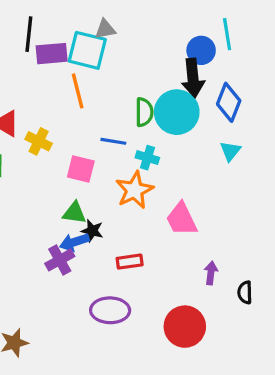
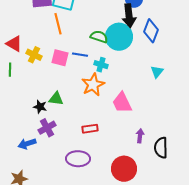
green semicircle: (144, 112) -> (99, 37), turned -72
cyan triangle: (230, 151) -> (157, 72), moved
pink square: (81, 169) -> (60, 58), moved
black star: (92, 231) -> (40, 107), moved
blue arrow: (74, 242) -> (27, 144), moved
black semicircle: (245, 292) -> (161, 148), size x1.5

